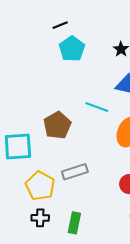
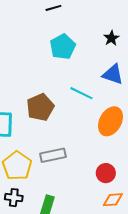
cyan pentagon: (72, 49) -> (63, 47), moved

